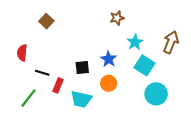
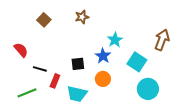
brown star: (117, 18) -> (82, 17), moved
cyan star: (135, 42) -> (115, 40), moved
red semicircle: (22, 53) -> (21, 50), turned 133
green line: (28, 98) -> (27, 93), turned 30

